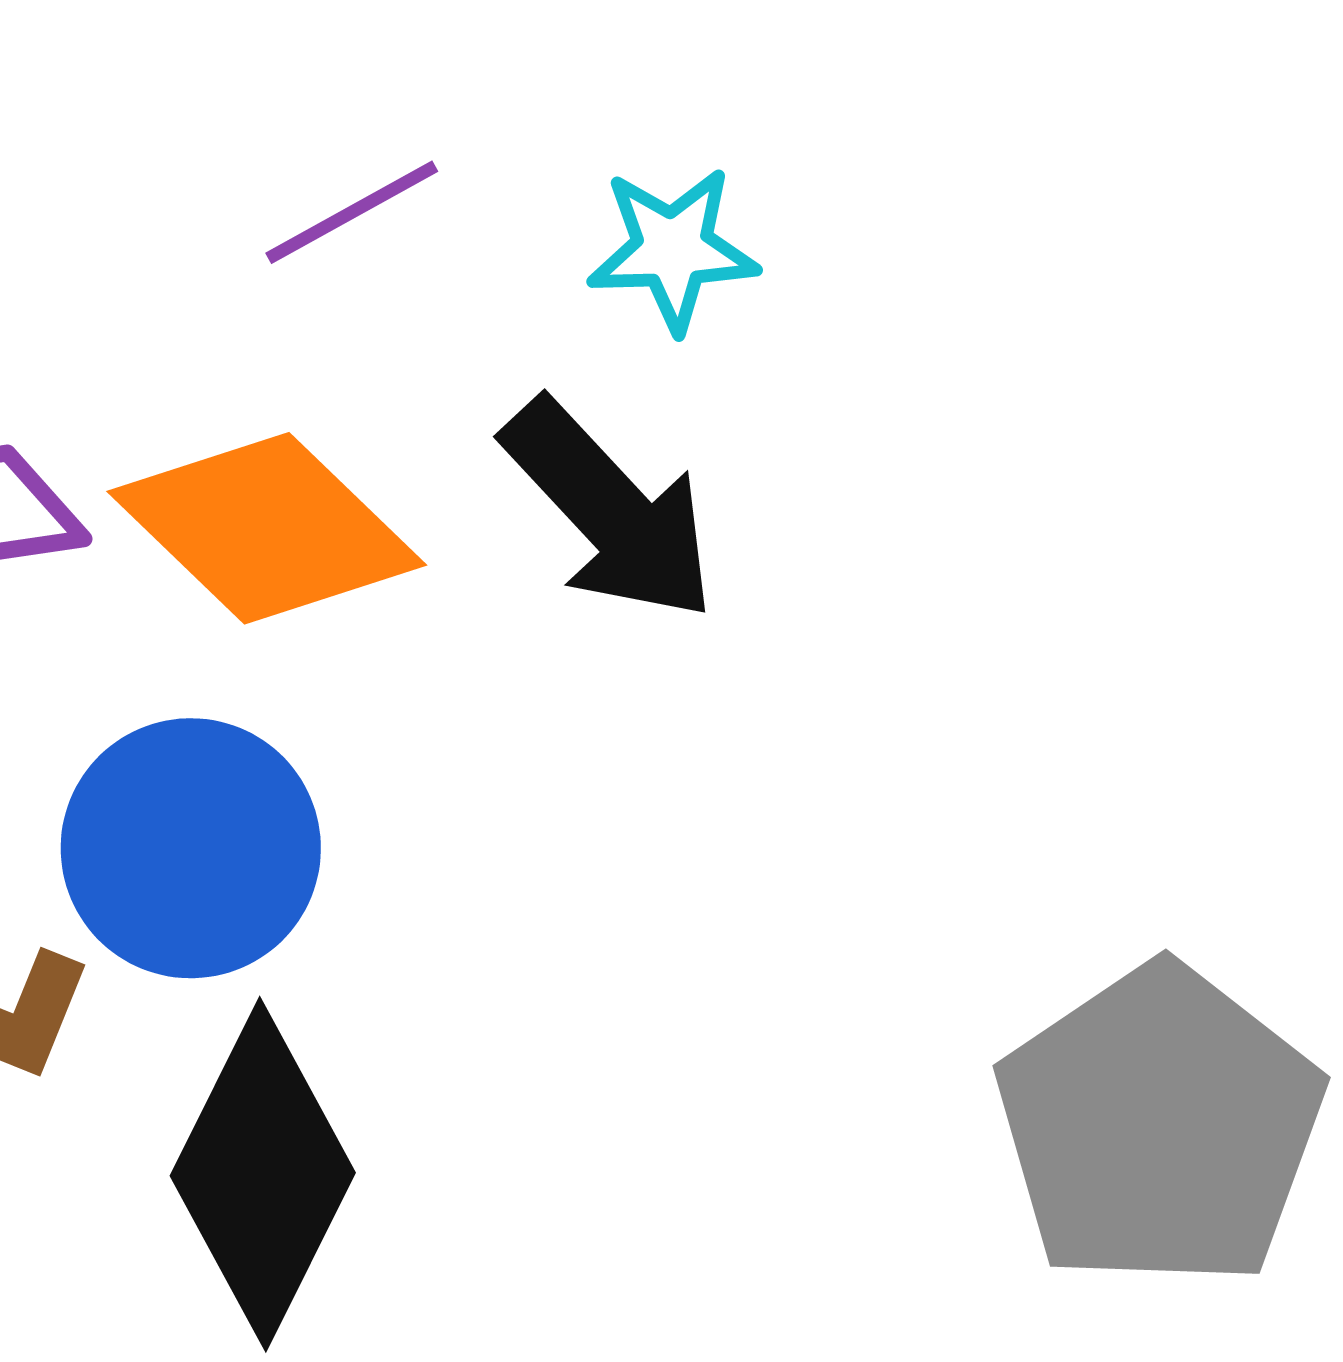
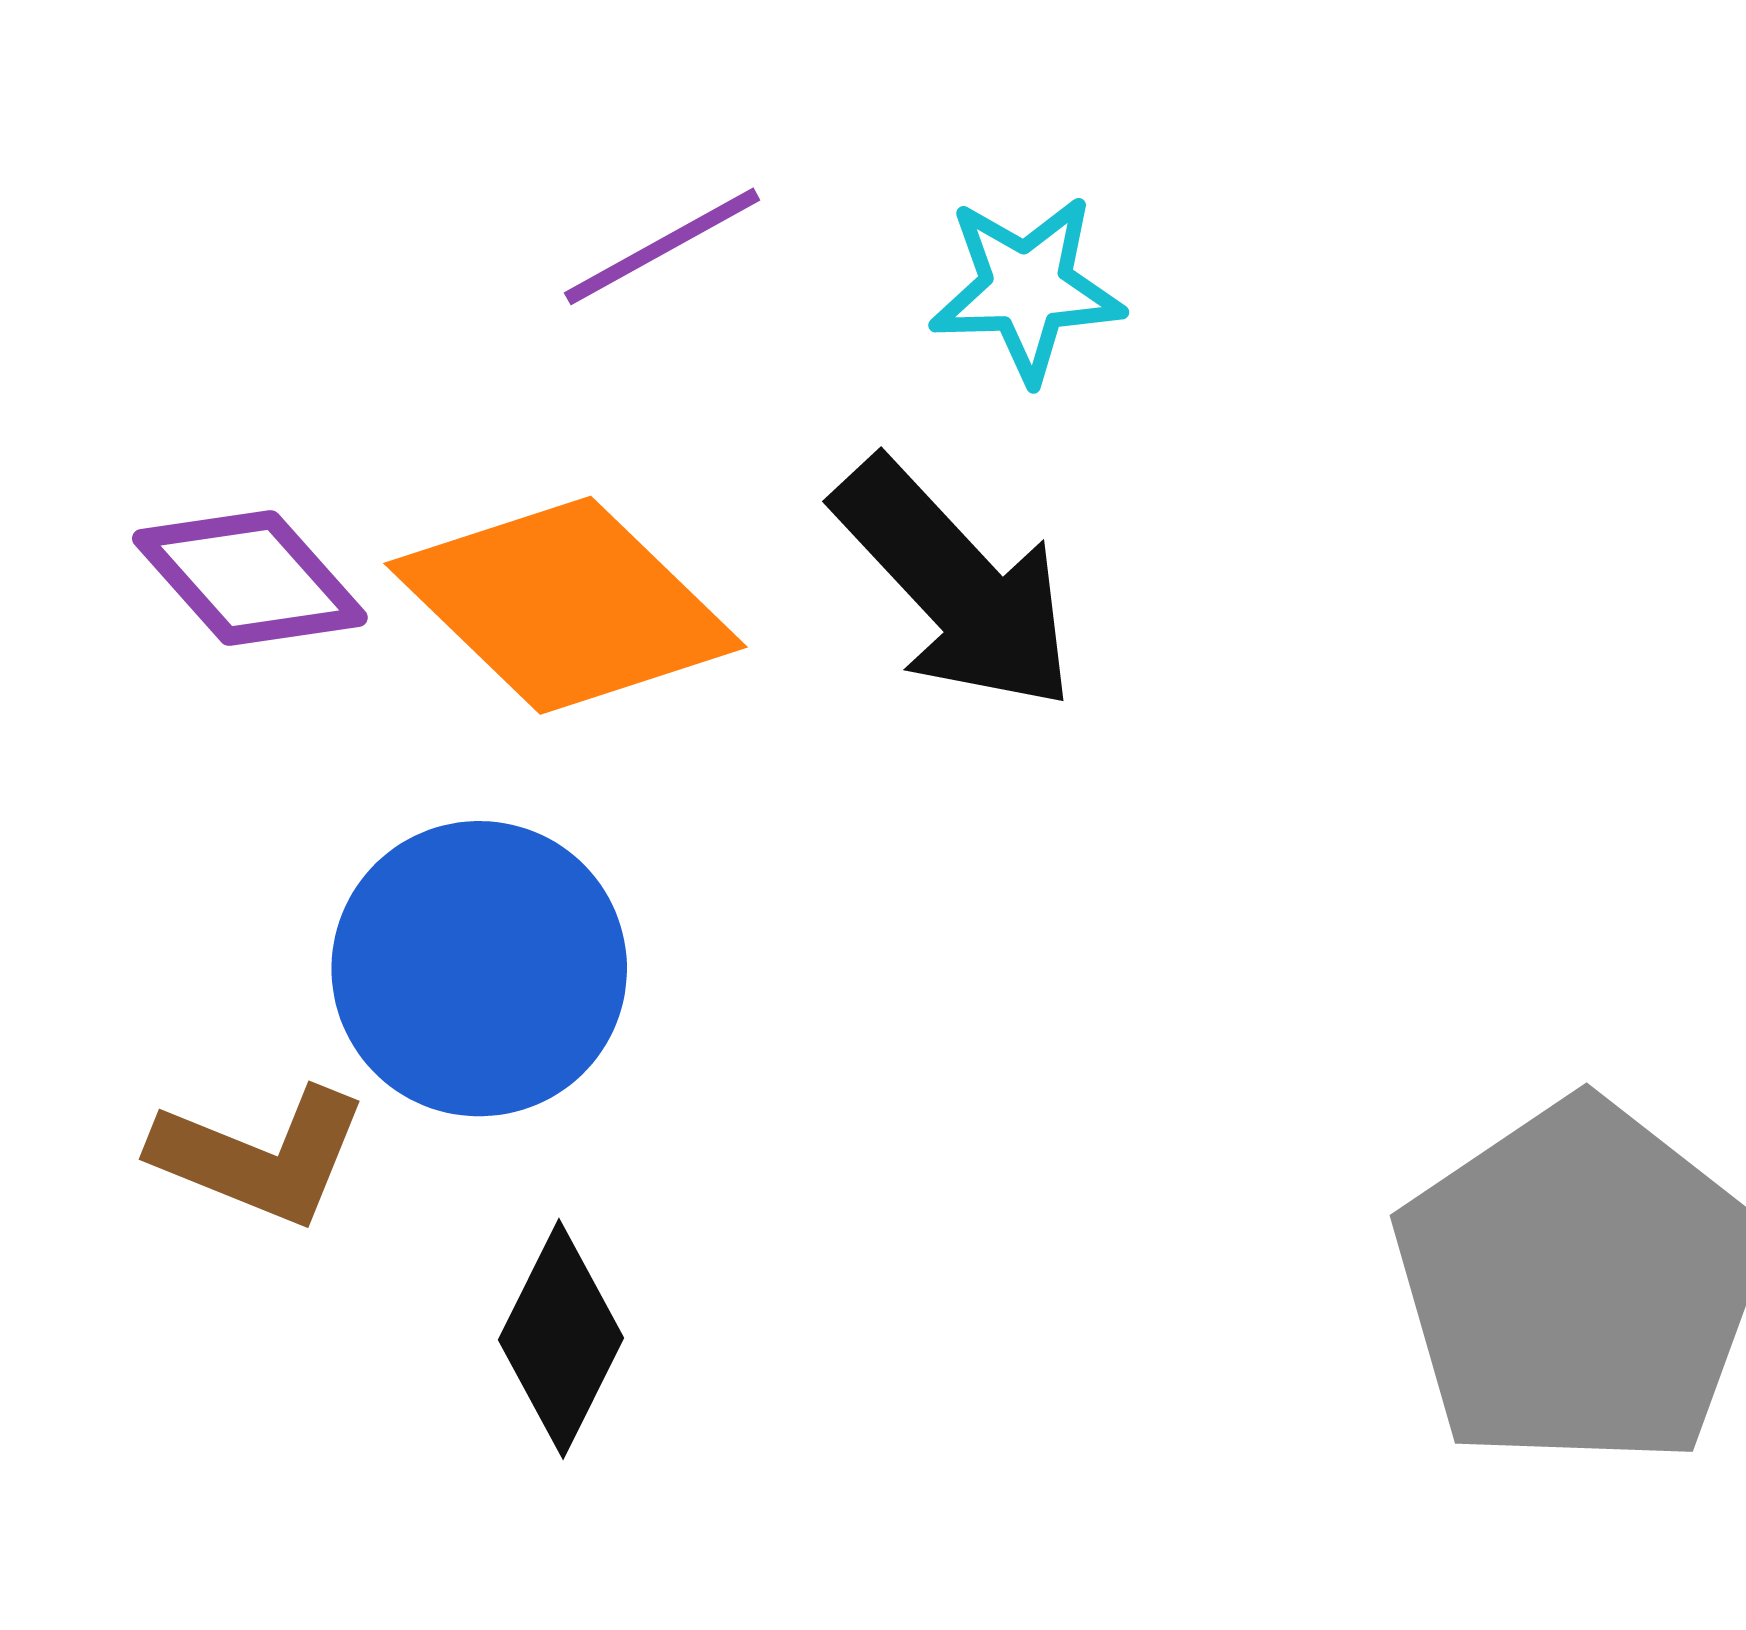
black diamond: (263, 1174) -> (561, 1339), size x0.6

